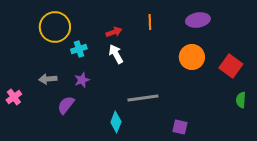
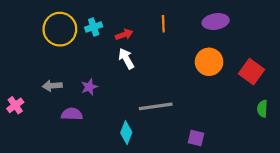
cyan cross: (79, 49) -> (94, 27), moved
purple semicircle: (66, 105) -> (72, 114), turned 54

